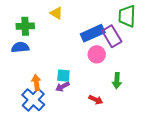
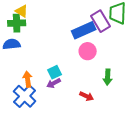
yellow triangle: (56, 13) -> (22, 11), moved
purple rectangle: (112, 36) -> (101, 21), moved
cyan square: (63, 76) -> (55, 72), turned -32

